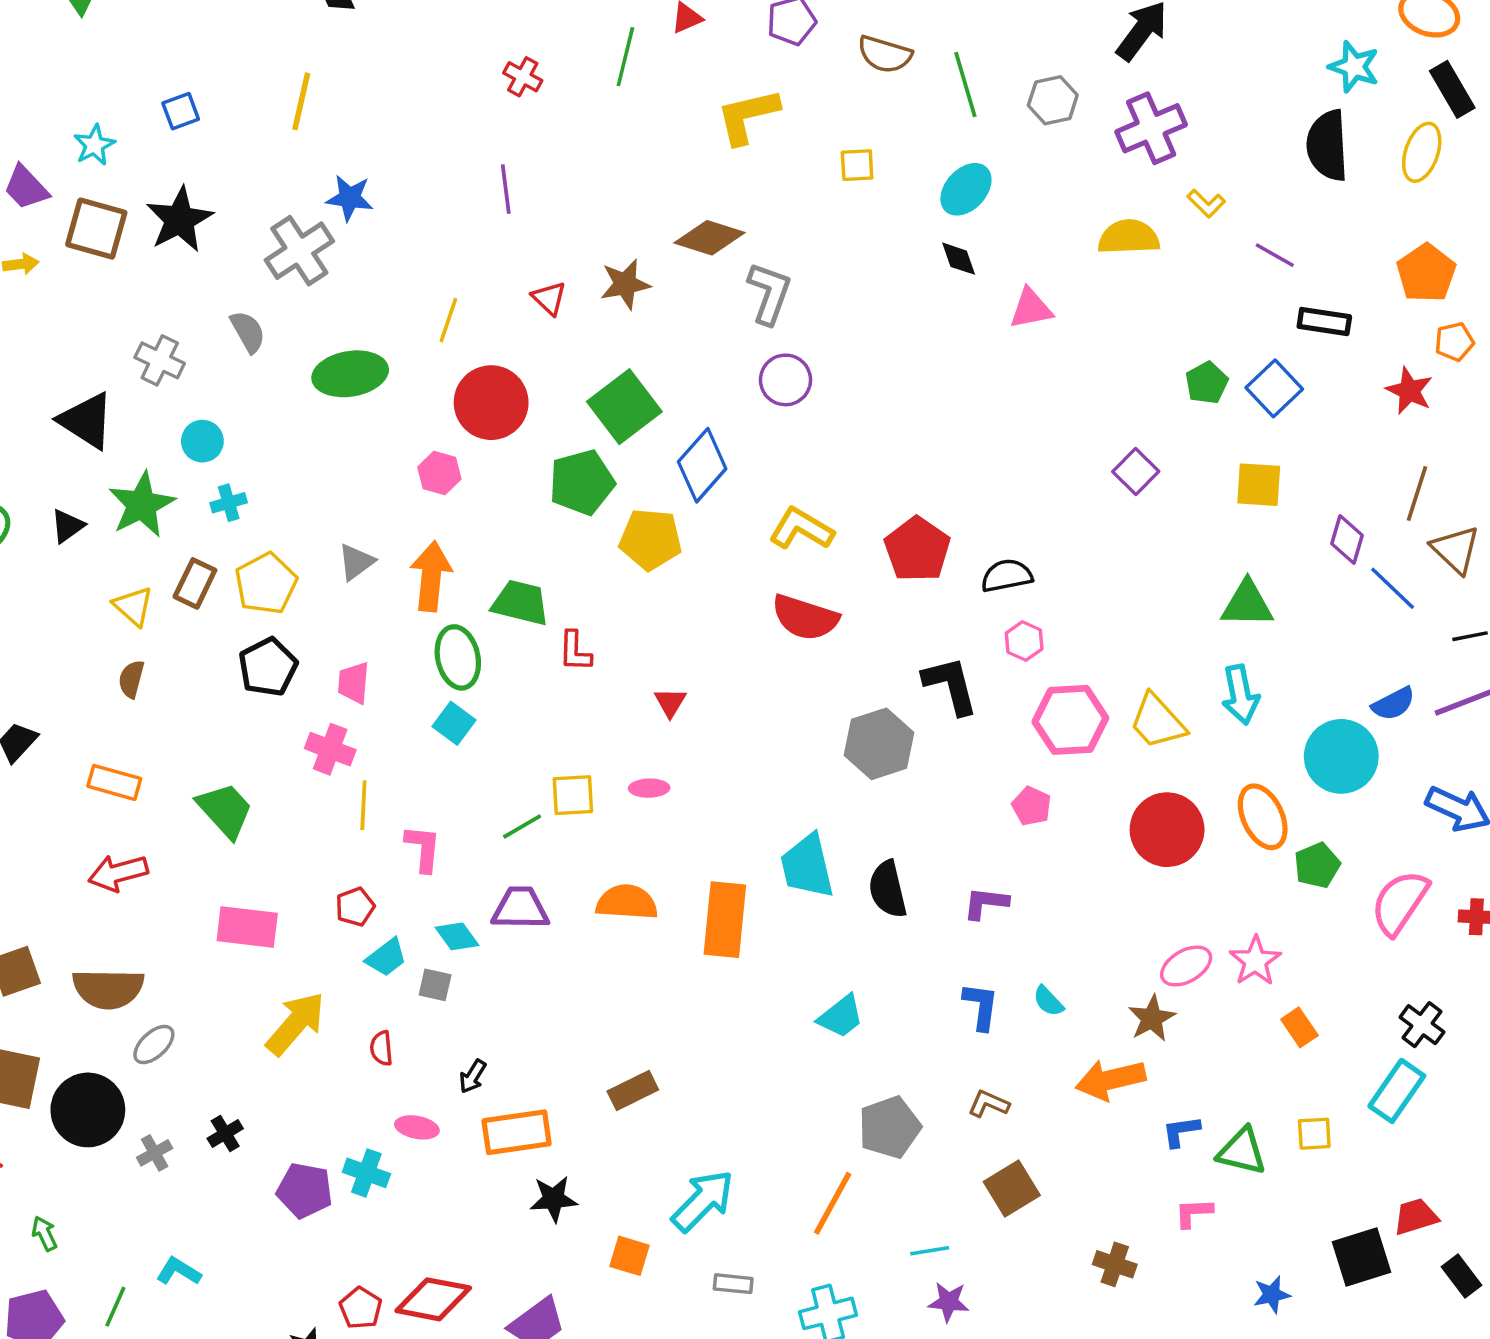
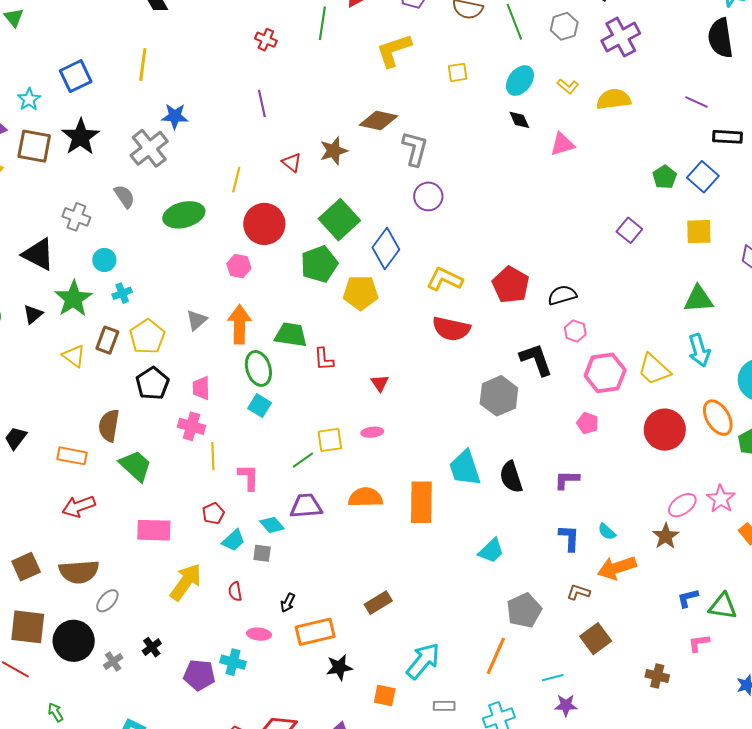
blue square: (181, 111) -> (76, 76), size x1.5
yellow L-shape: (1206, 203) -> (568, 86), moved
brown semicircle: (131, 679) -> (109, 426), moved, size x1.5
orange arrow: (1111, 1080) -> (617, 568), moved

